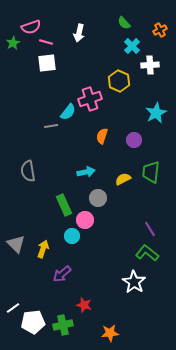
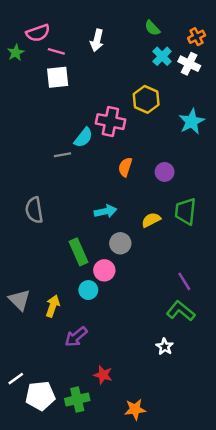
white cross: (150, 65) -> (189, 64), moved, turned 30
pink cross: (90, 99) -> (110, 122), turned 30
cyan star: (156, 113) -> (192, 122), moved
white star: (134, 282) -> (165, 347), size x0.6

